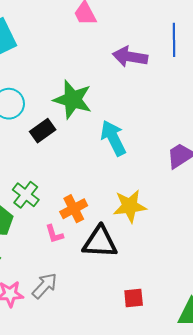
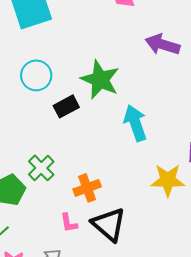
yellow star: (130, 206) -> (168, 180), moved
pink L-shape: (54, 234) -> (69, 223), moved
black triangle: (100, 242) -> (109, 224), turned 30

